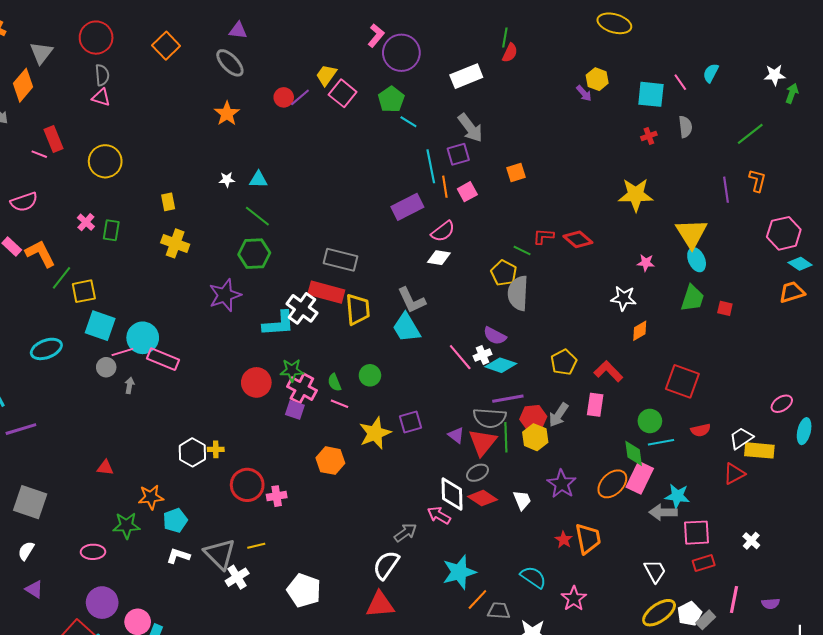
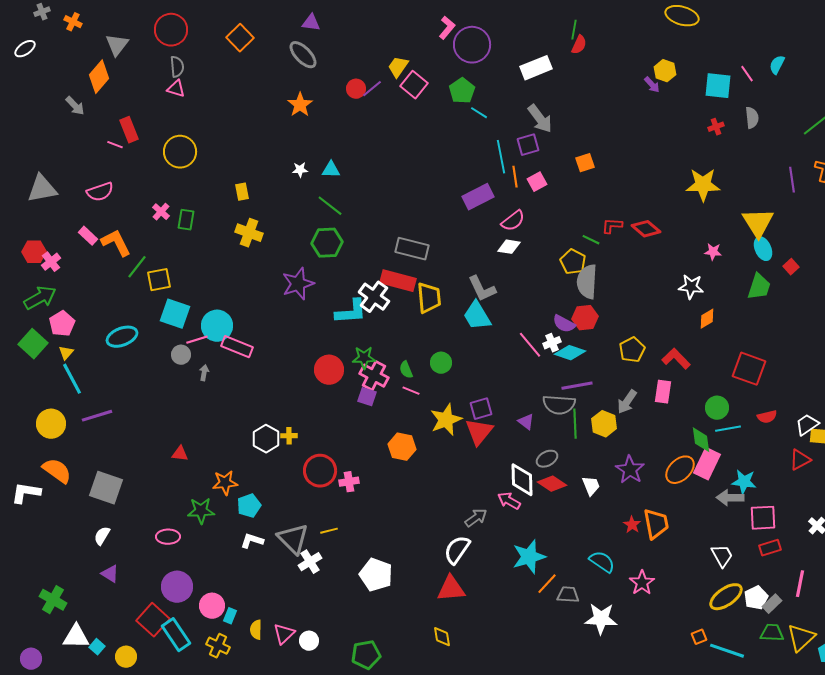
red square: (725, 308) -> (791, 267), moved, turned 35
red hexagon: (533, 418) -> (585, 318), moved
red triangle: (483, 442) -> (479, 432), moved

